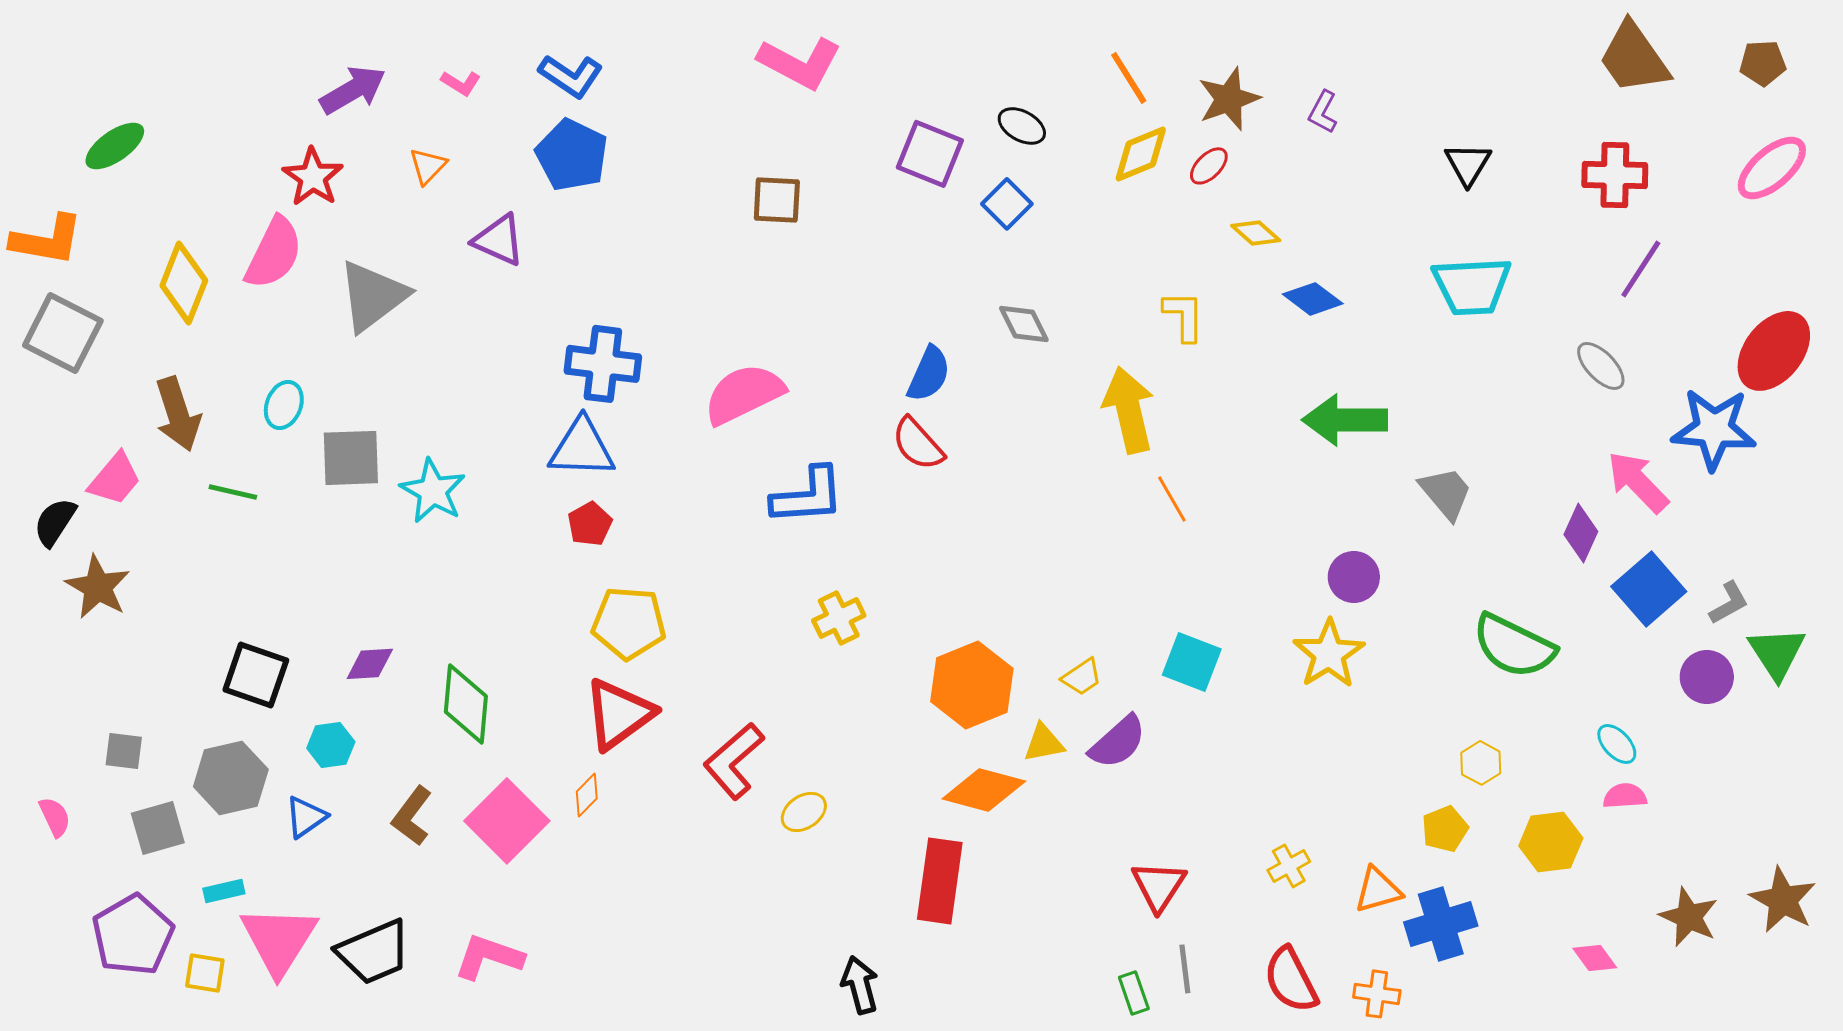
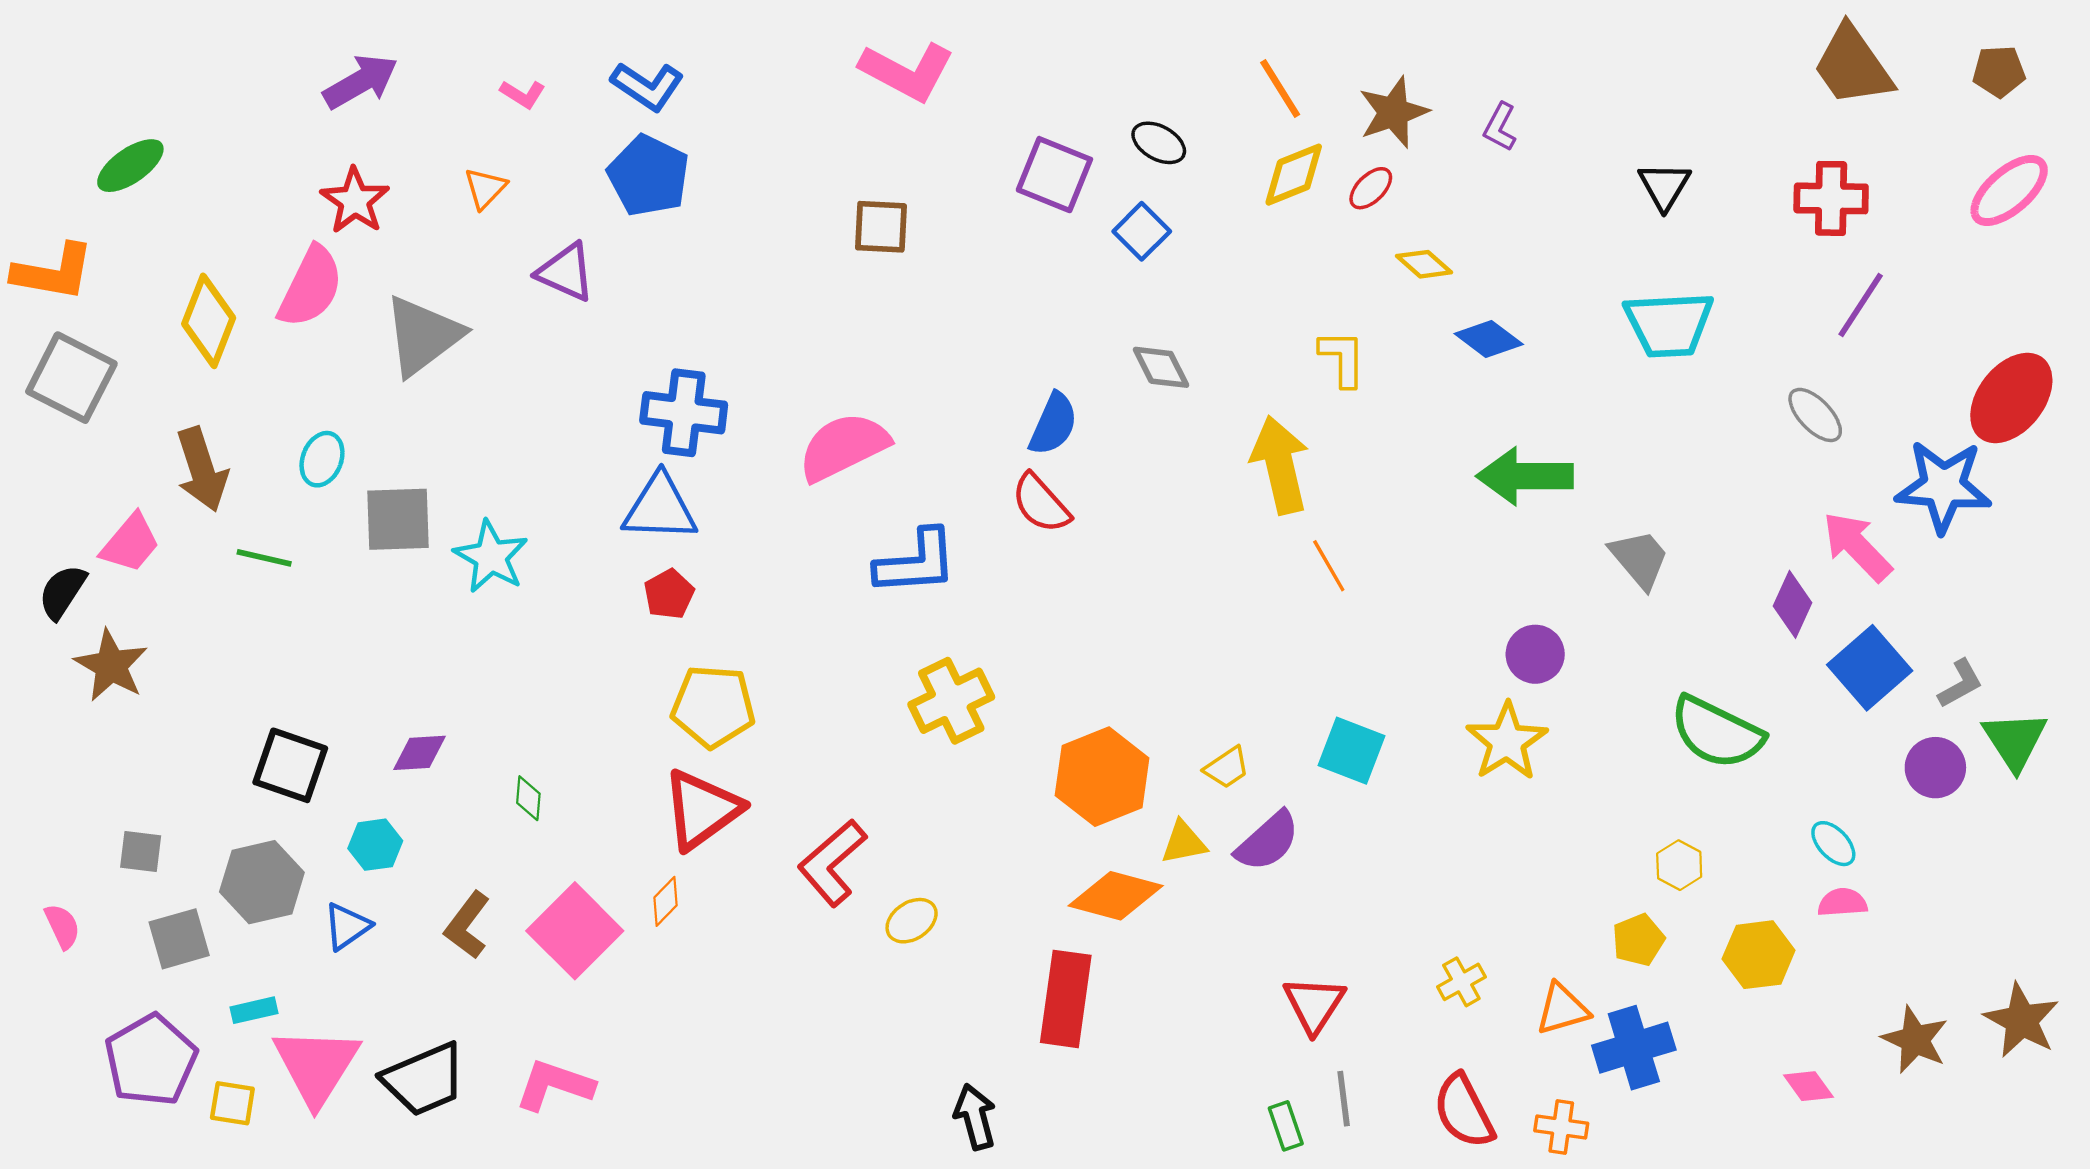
purple arrow: (353, 90) -> (361, 82), moved
yellow cross: (839, 618) -> (951, 701), size x1.4
green diamond: (466, 704) -> (528, 798), size x0.5

